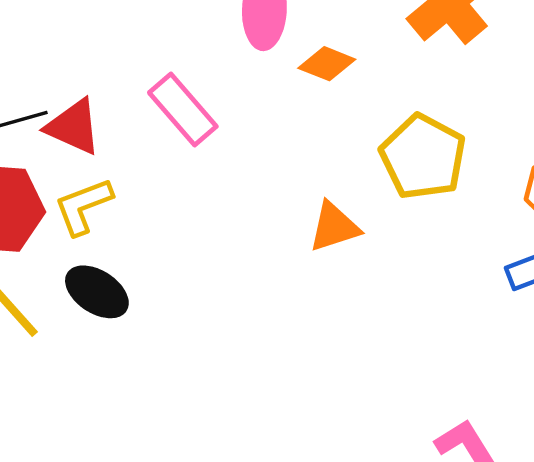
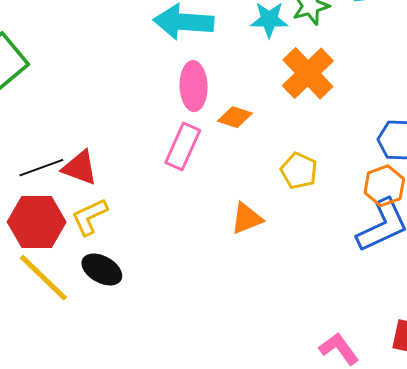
pink rectangle: (183, 110) -> (183, 146), moved, turned 69
yellow pentagon: (423, 157) -> (299, 171), size x0.7

